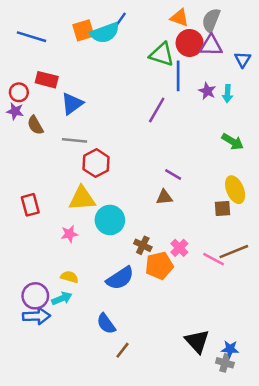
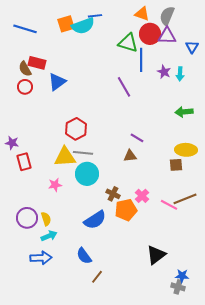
blue line: (120, 20) -> (95, 16), turned 48
red circle: (19, 92) -> (25, 87), moved
purple line: (157, 110) -> (124, 87), turned -60
purple star: (15, 111) -> (12, 143), moved
brown semicircle: (35, 125) -> (25, 69), moved
gray line: (75, 140) -> (83, 153), moved
green arrow: (233, 142) -> (184, 112), turned 144
yellow ellipse: (235, 190) -> (186, 150), turned -65
yellow semicircle: (69, 277) -> (46, 219), moved, turned 56
purple circle: (35, 296) -> (27, 218), moved
blue arrow: (37, 316) -> (41, 258), moved
black triangle: (197, 341) -> (156, 255), moved, turned 35

